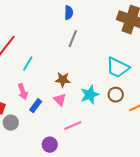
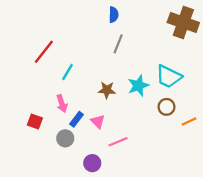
cyan star: (90, 95) -> (138, 85), moved
pink triangle: (60, 100) -> (98, 121), moved
gray circle: (11, 123) -> (65, 138), moved

